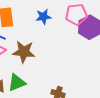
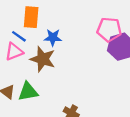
blue star: (43, 17) -> (53, 37), moved

